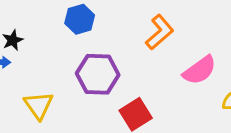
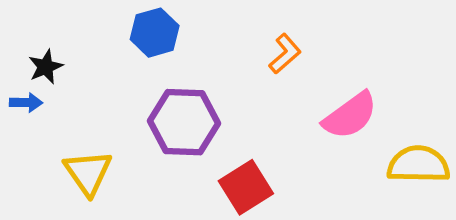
orange L-shape: (160, 32) -> (285, 54), size x0.7

